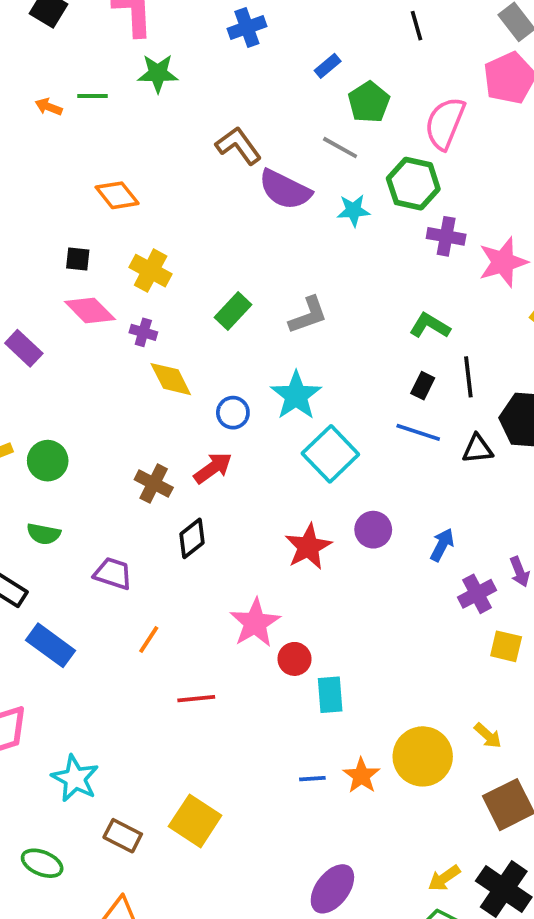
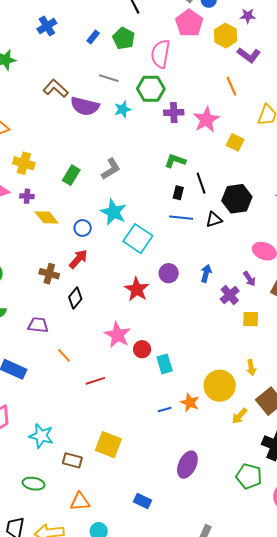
green pentagon: (369, 102) -> (124, 38), moved
orange line: (149, 639) -> (64, 355), turned -63
yellow arrow: (488, 736) -> (251, 368), turned 49
yellow arrow: (444, 878) -> (240, 416), moved

